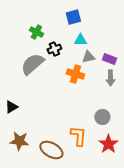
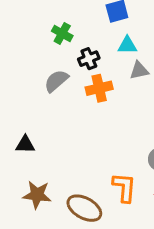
gray semicircle: (32, 64) -> (56, 81), size x0.7
orange cross: (75, 74) -> (99, 88), moved, turned -30
black triangle: (11, 107) -> (25, 144), turned 32

